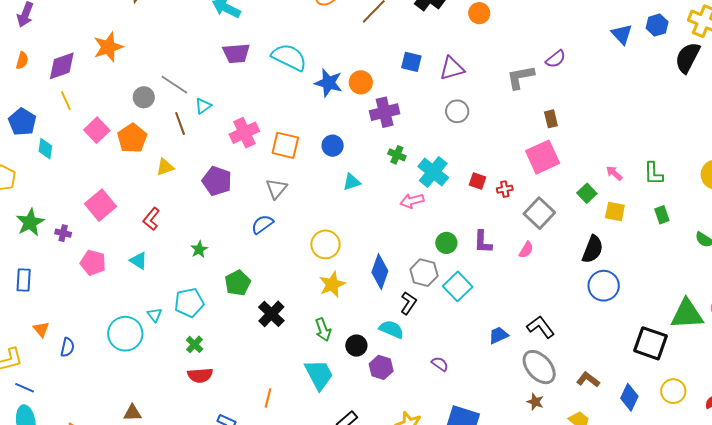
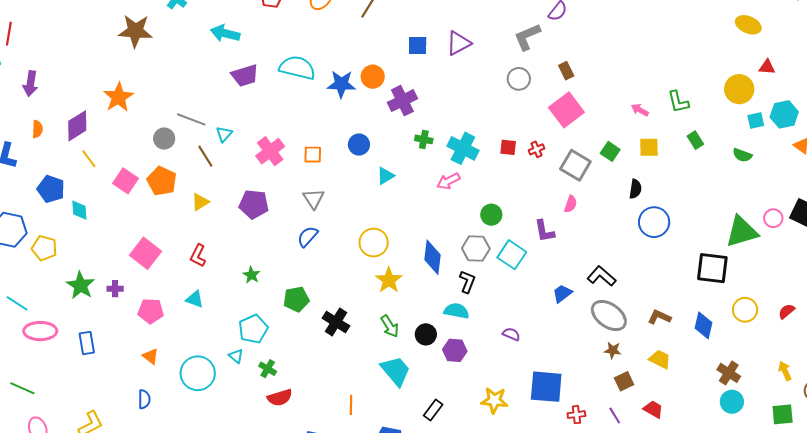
gray circle: (457, 111) -> (519, 79), moved
orange square: (285, 145) -> (313, 155), size x0.7
green square: (587, 193) -> (610, 151), moved
purple L-shape: (483, 242) -> (544, 231), moved
black semicircle: (593, 249) -> (635, 189), size x0.7
green pentagon: (238, 283) -> (296, 299), turned 30
cyan triangle: (155, 315) -> (236, 356), moved
orange triangle: (41, 329) -> (151, 356), moved

